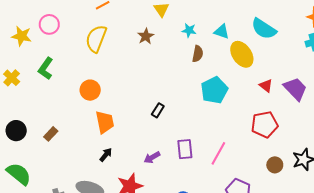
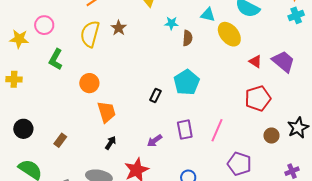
cyan star: (189, 30) -> (171, 23), moved
brown star: (146, 36) -> (119, 28), moved
green L-shape: (46, 68) -> (56, 59), moved
yellow cross: (12, 78) -> (14, 79), turned -35
cyan pentagon: (214, 90) -> (187, 82), moved
brown rectangle: (51, 134) -> (60, 140), moved

